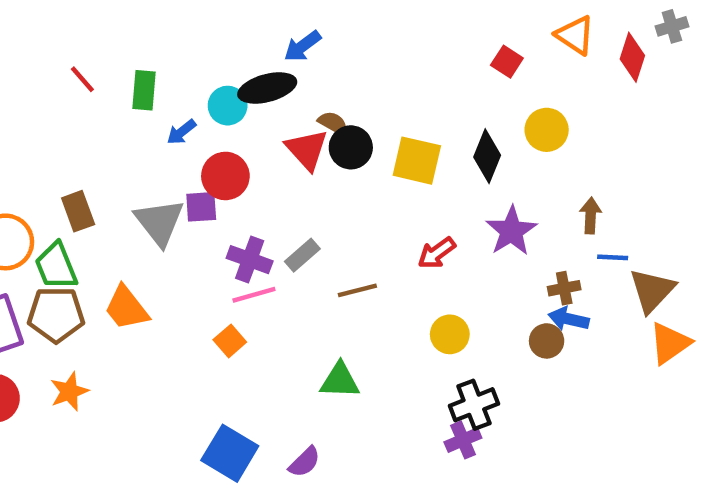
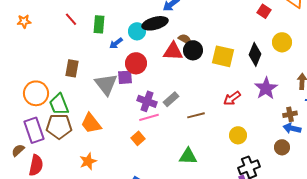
red triangle: (307, 150) -> (173, 51), turned -45
brown rectangle: (78, 211) -> (72, 68), moved, turned 30
brown circle: (547, 341) -> (282, 147), moved
orange star: (69, 392) -> (88, 161), moved

